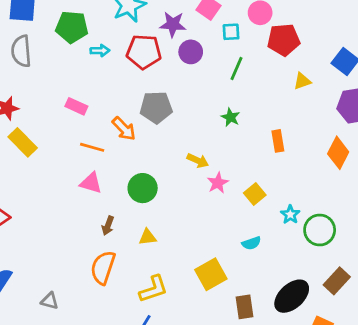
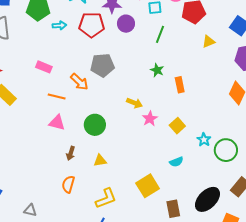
orange rectangle: (278, 141) -> (180, 85), moved
orange semicircle: (103, 268) -> (68, 184), size x0.7

